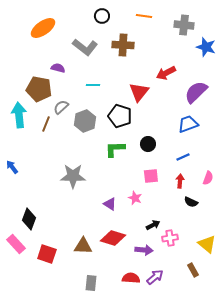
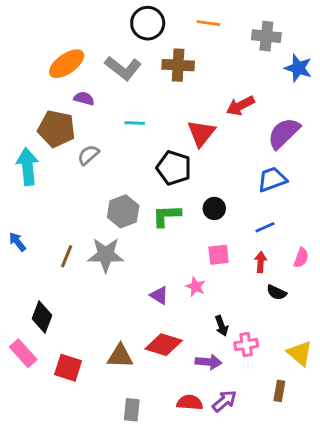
black circle: (102, 16) -> (148, 23), size x1.5
orange ellipse: (43, 28) -> (67, 64), moved
gray hexagon: (85, 121) -> (123, 211), moved
brown line: (46, 124) -> (67, 256), moved
black arrow: (153, 225) -> (222, 326), turned 96
brown rectangle: (193, 270) -> (279, 391), turned 40

